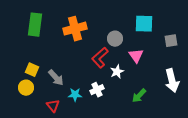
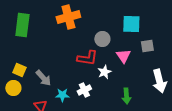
orange cross: (75, 29) -> (68, 17), moved
gray square: (171, 41) -> (147, 46), moved
red L-shape: (100, 58) -> (87, 58), turned -130
green arrow: (139, 96) -> (126, 96), turned -49

